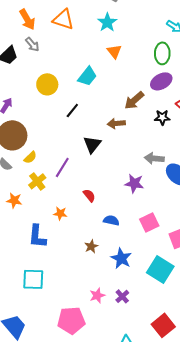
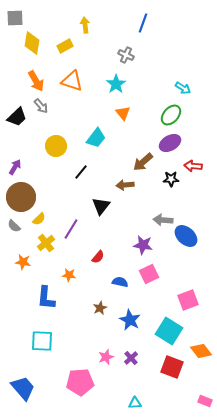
green ellipse: (162, 53) -> (171, 115), turned 40
red semicircle: (89, 195) -> (98, 257), turned 80
pink square: (149, 222) -> (149, 274), moved
red square: (163, 325) -> (172, 367), moved, turned -30

